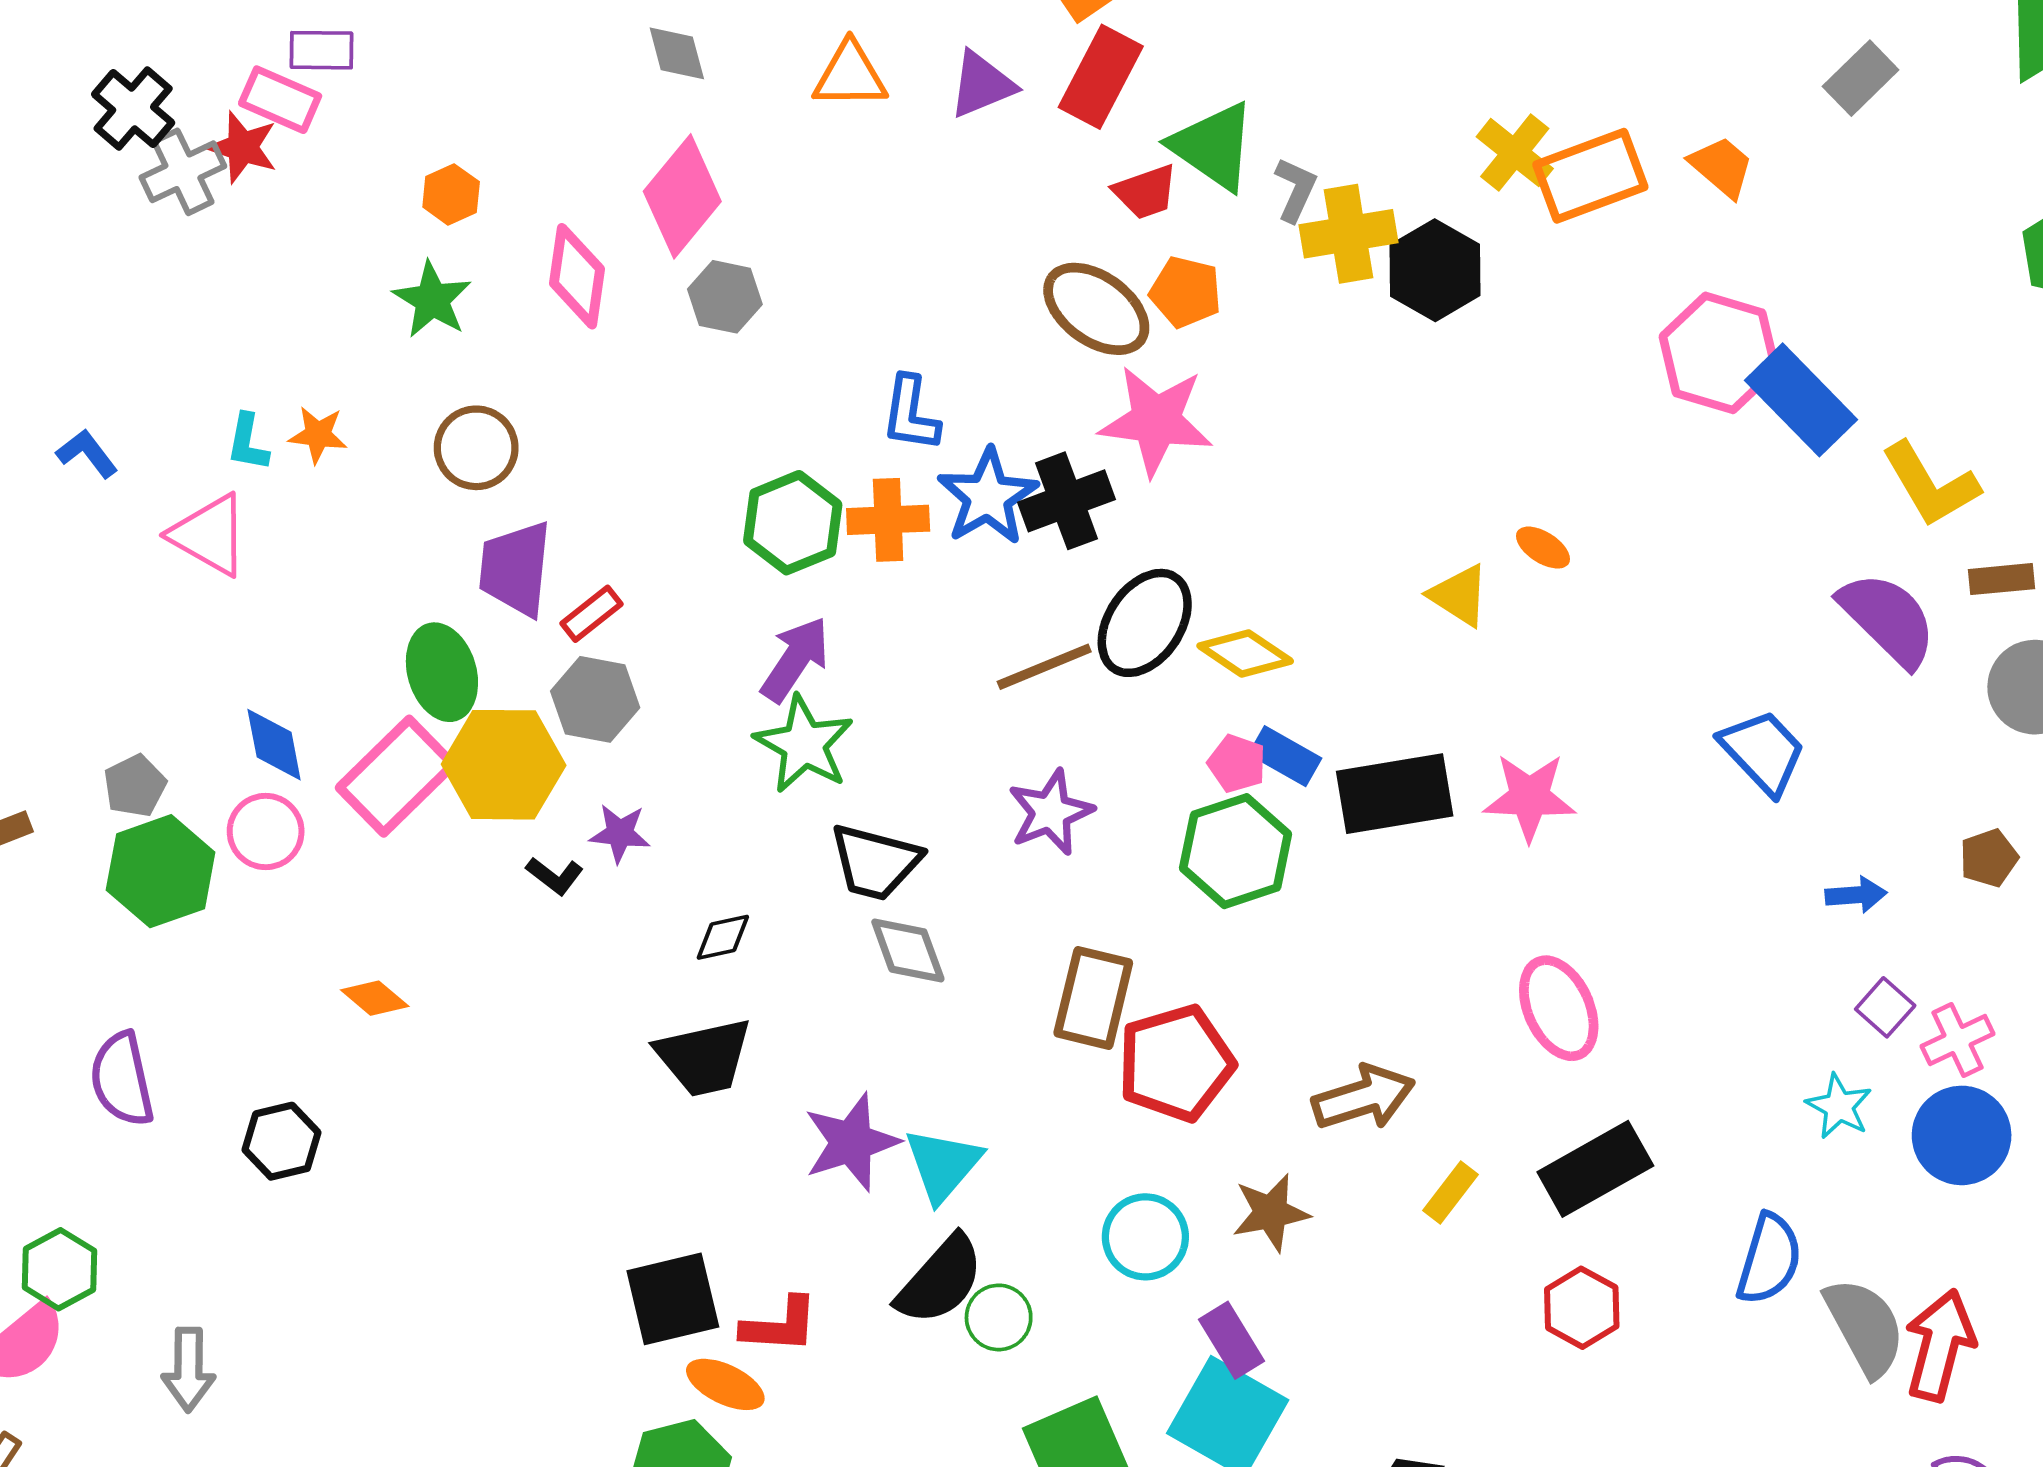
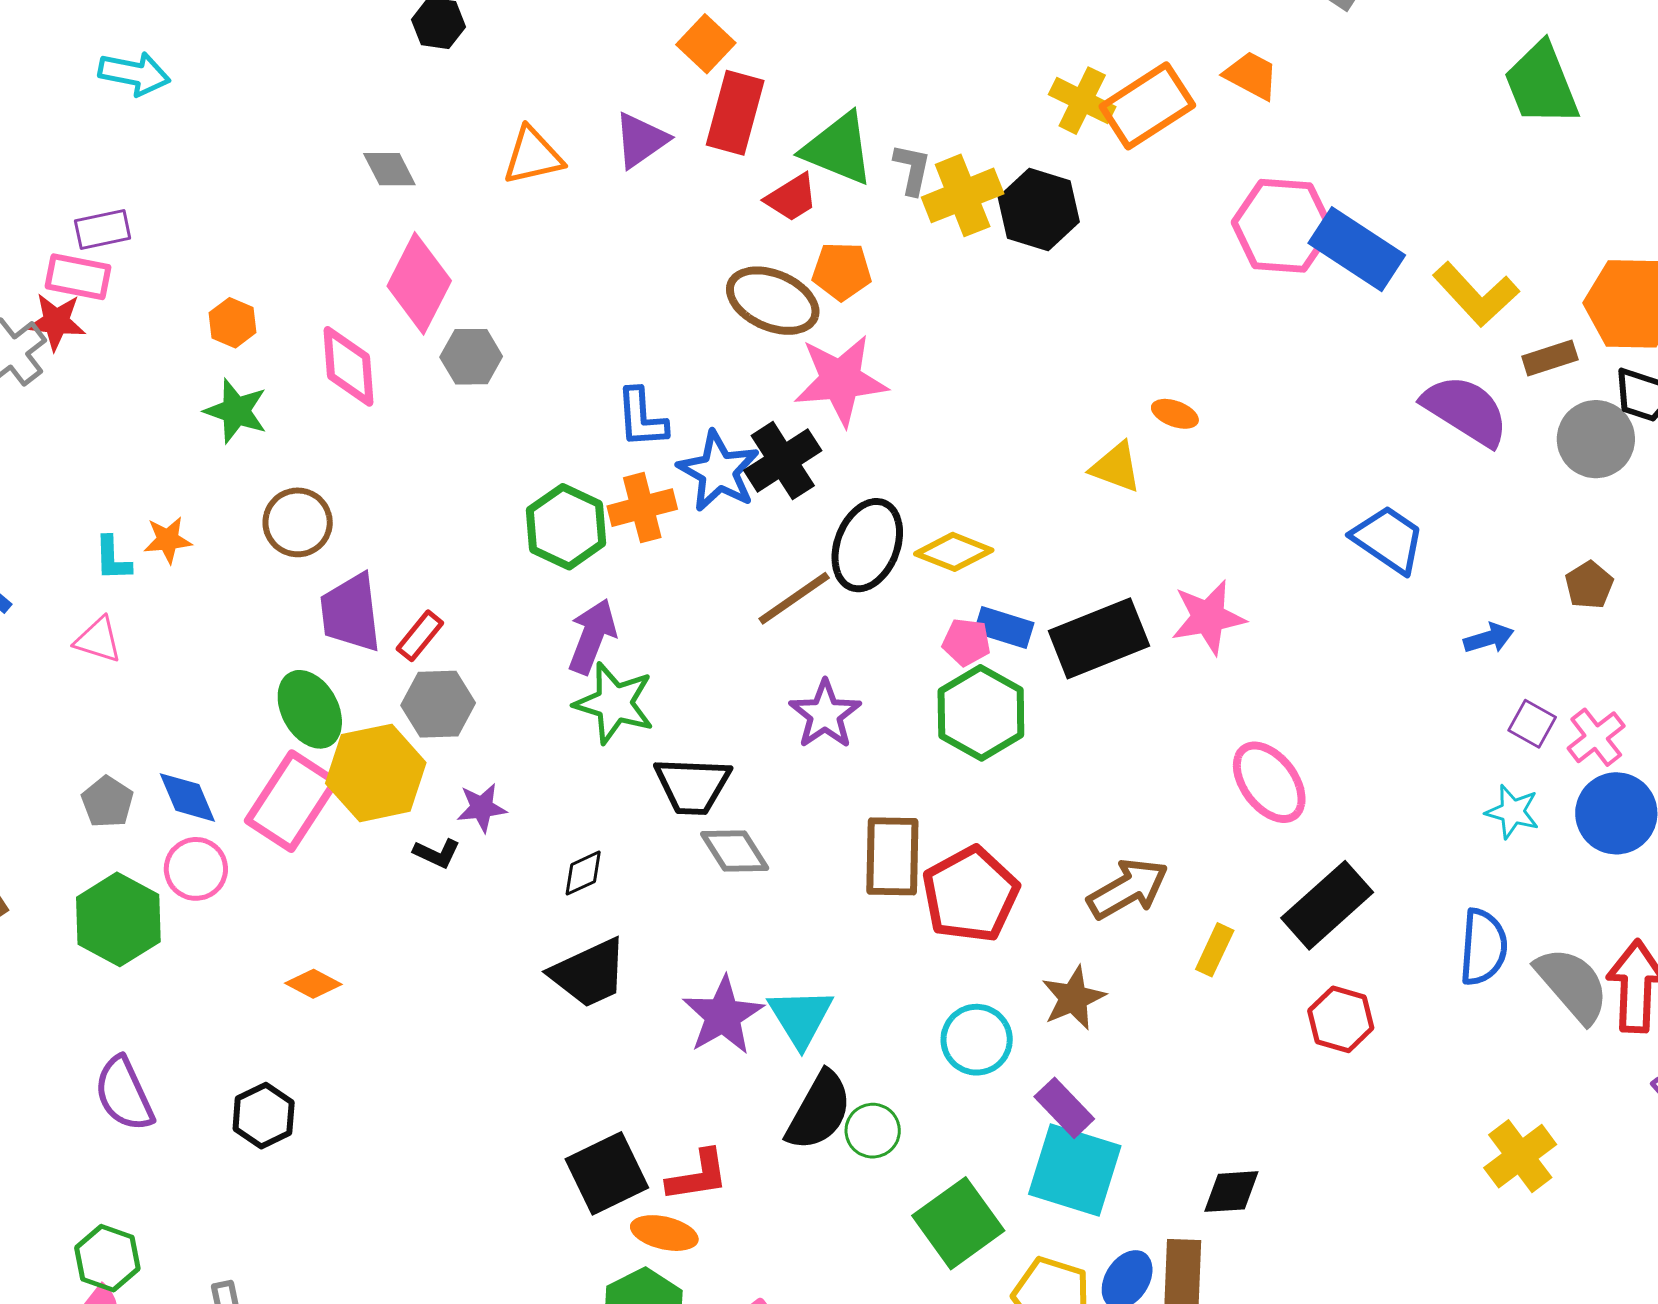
pink triangle: (209, 535) -> (98, 640), size x0.7
gray pentagon: (135, 786) -> (107, 802), moved

